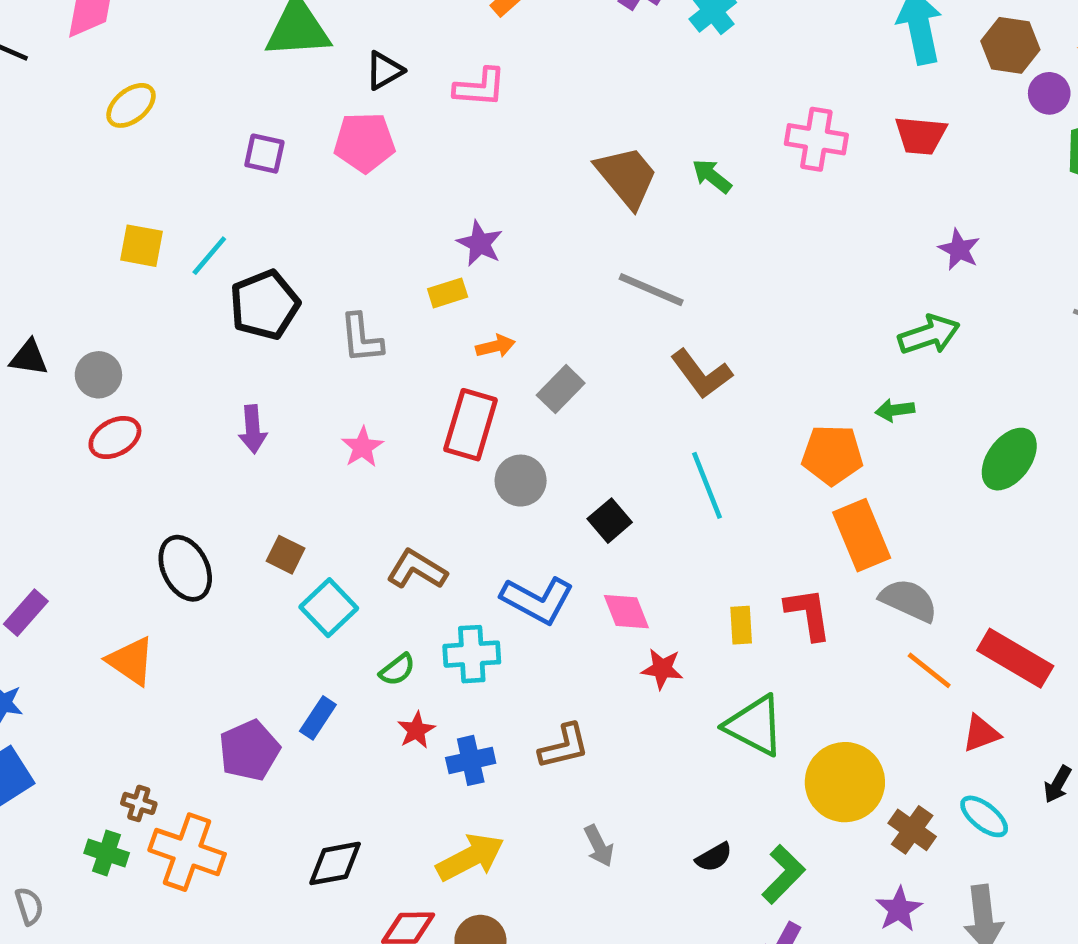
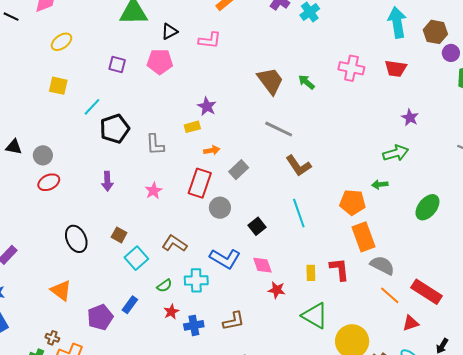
yellow square: (141, 246) -> (58, 86), moved
orange triangle: (131, 661) -> (61, 290), moved

